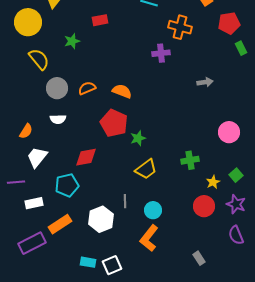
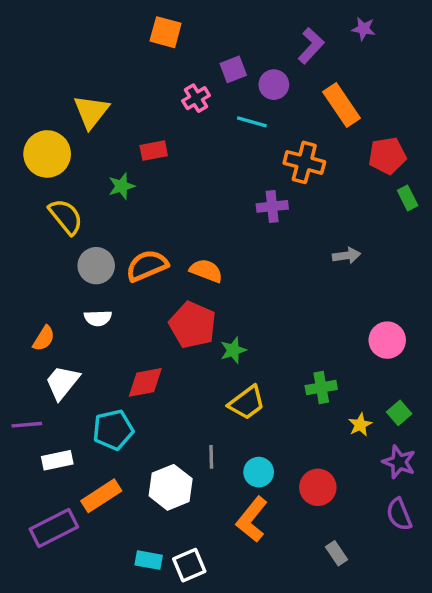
red rectangle: (100, 20) -> (154, 151), moved
orange semicircle: (87, 88) -> (147, 266), size x1.4
red circle: (204, 206) -> (318, 487), moved

